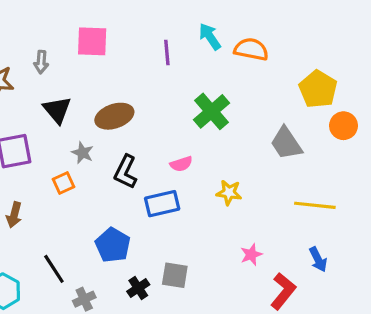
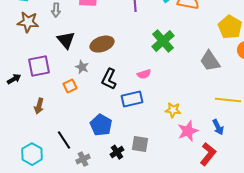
yellow star: (229, 193) -> (173, 110), moved
pink star: (251, 255) -> (188, 131), size x1.5
blue arrow: (318, 259) -> (218, 127), moved

